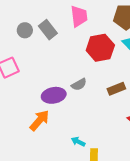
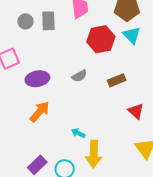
gray rectangle: (48, 30) -> (48, 21), turned 36
purple ellipse: (54, 95) -> (37, 79), moved

